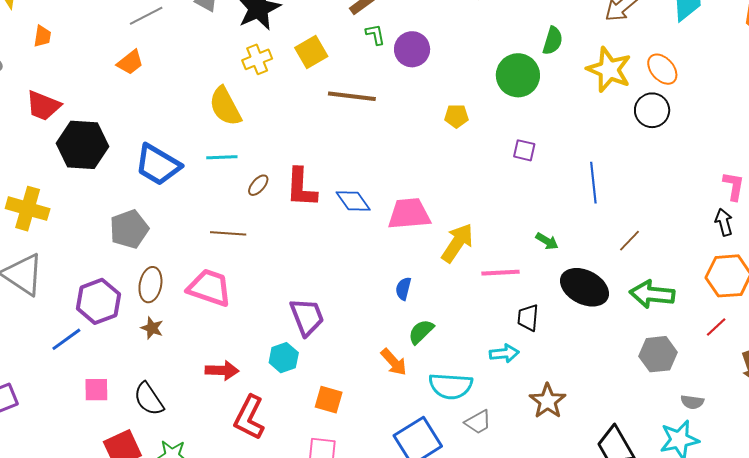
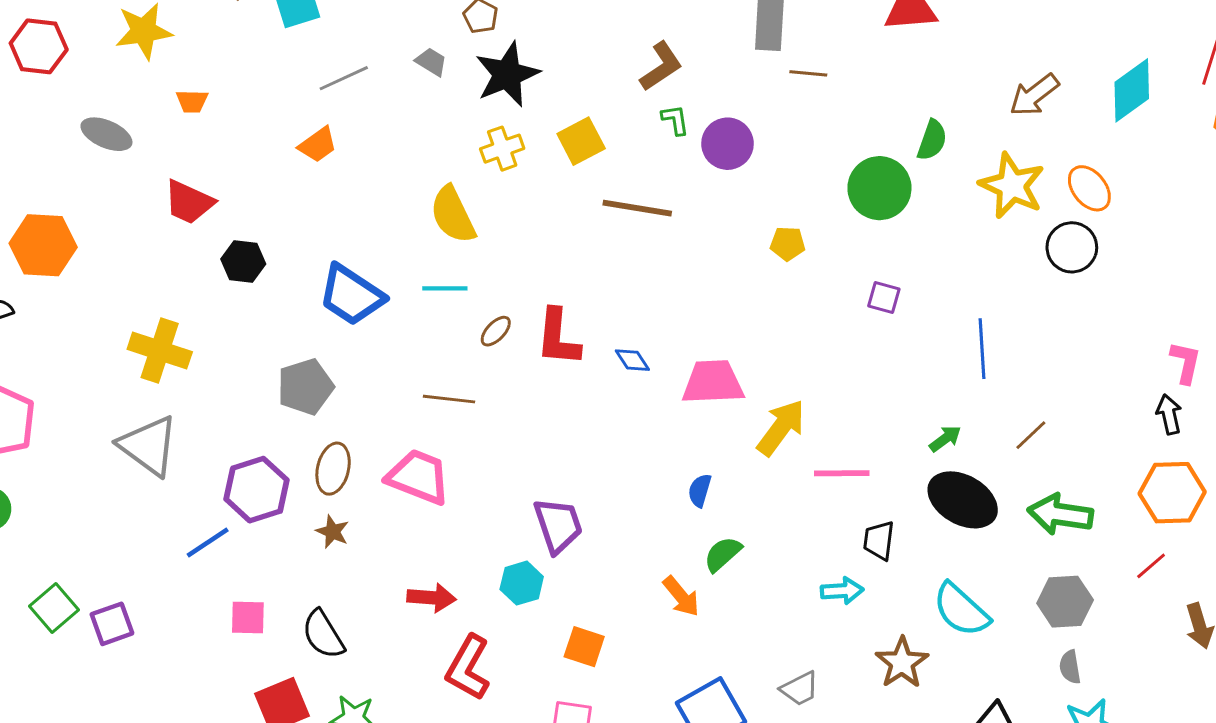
orange trapezoid: (42, 36) -> (192, 101), turned 80
black hexagon: (82, 145) -> (243, 262), size x0.6
blue diamond: (353, 201) -> (632, 360), size x0.7
green arrow: (547, 241) -> (945, 439), moved, turned -70
cyan semicircle: (451, 386) -> (961, 610), moved, turned 36
gray semicircle: (692, 402) -> (1070, 667), moved, turned 70

